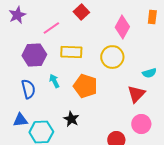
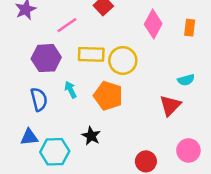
orange rectangle: (152, 17) -> (190, 28), moved
yellow circle: (112, 57) -> (123, 60), moved
pink circle: (141, 124) -> (188, 150), moved

